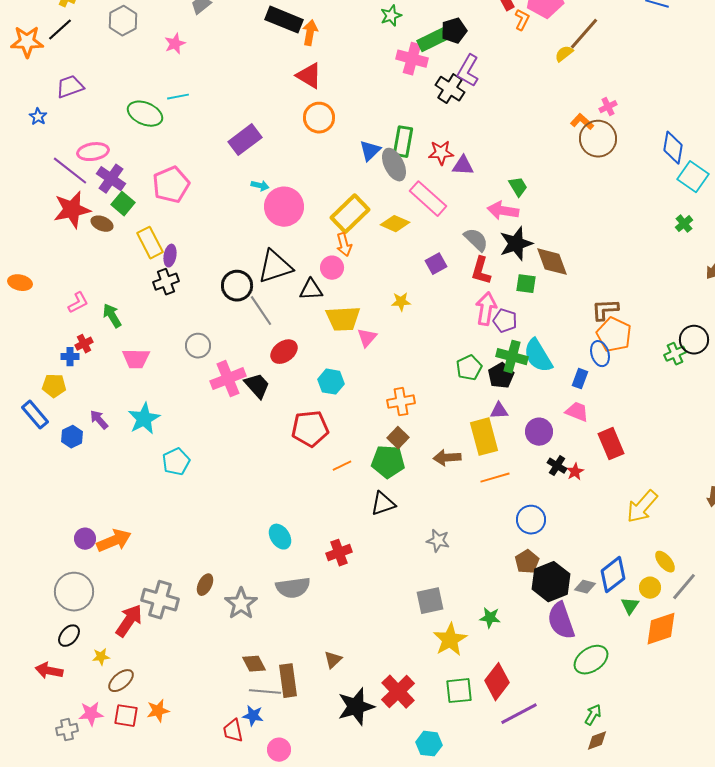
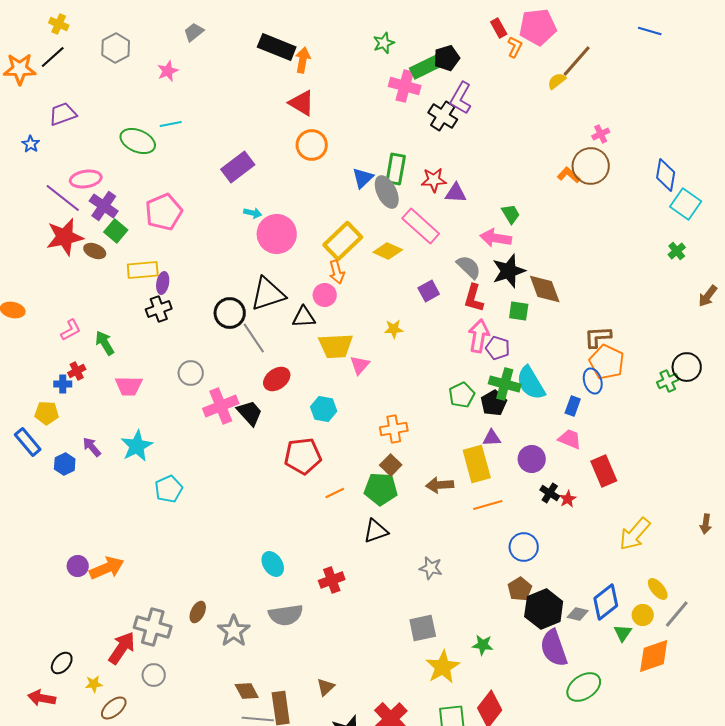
orange L-shape: (582, 122) -> (569, 175), moved
yellow rectangle: (150, 243) -> (143, 270), turned -68
gray circle: (74, 592) -> (154, 675), moved, size x0.6

